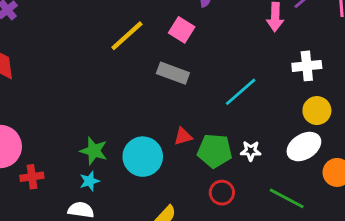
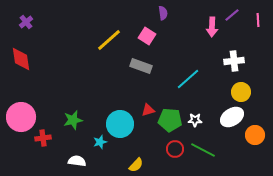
green star: (94, 151) -> (73, 120), moved, turned -30
cyan star: (89, 181) -> (100, 142), moved
green line: (287, 198) -> (203, 150), moved

